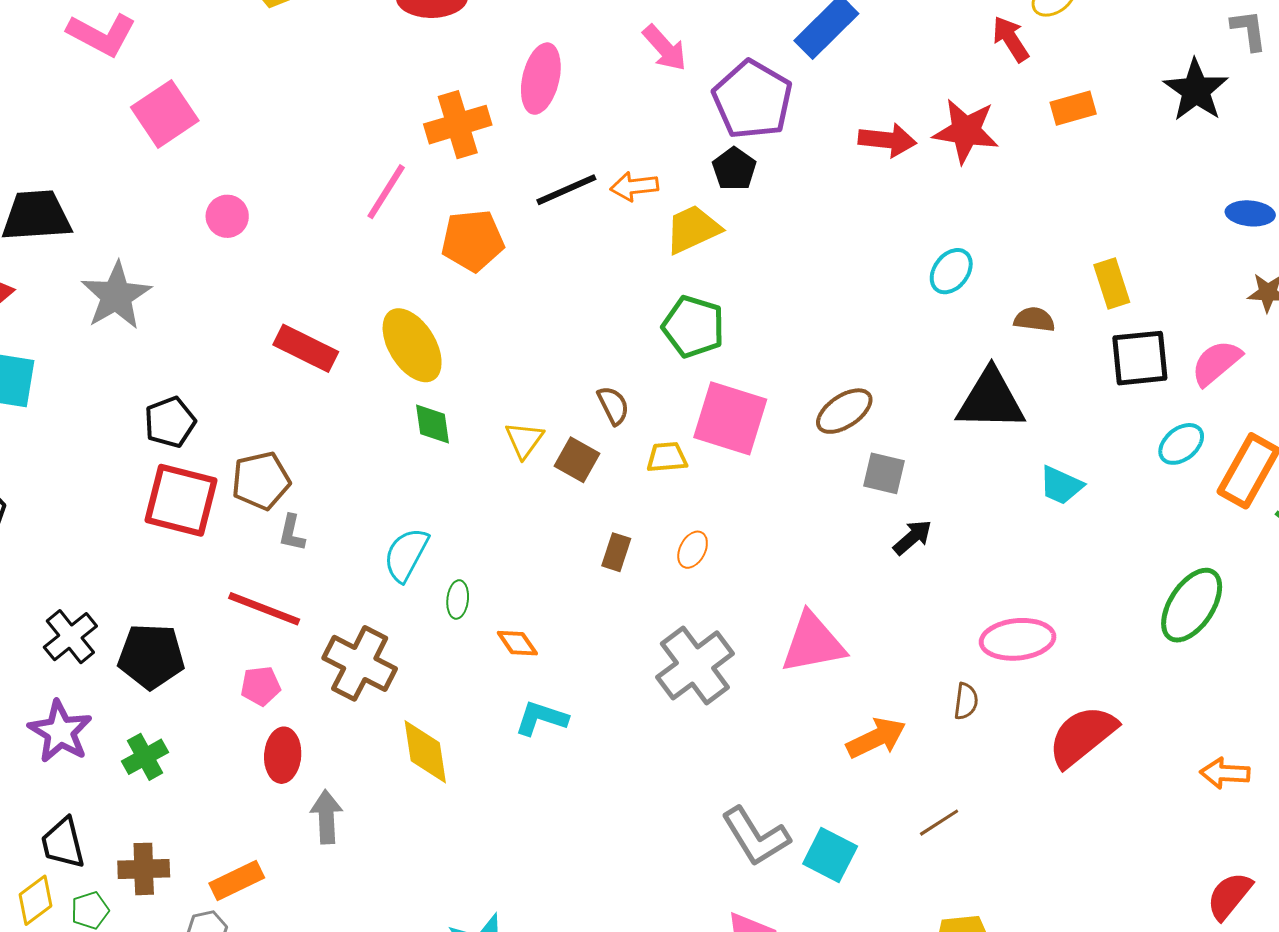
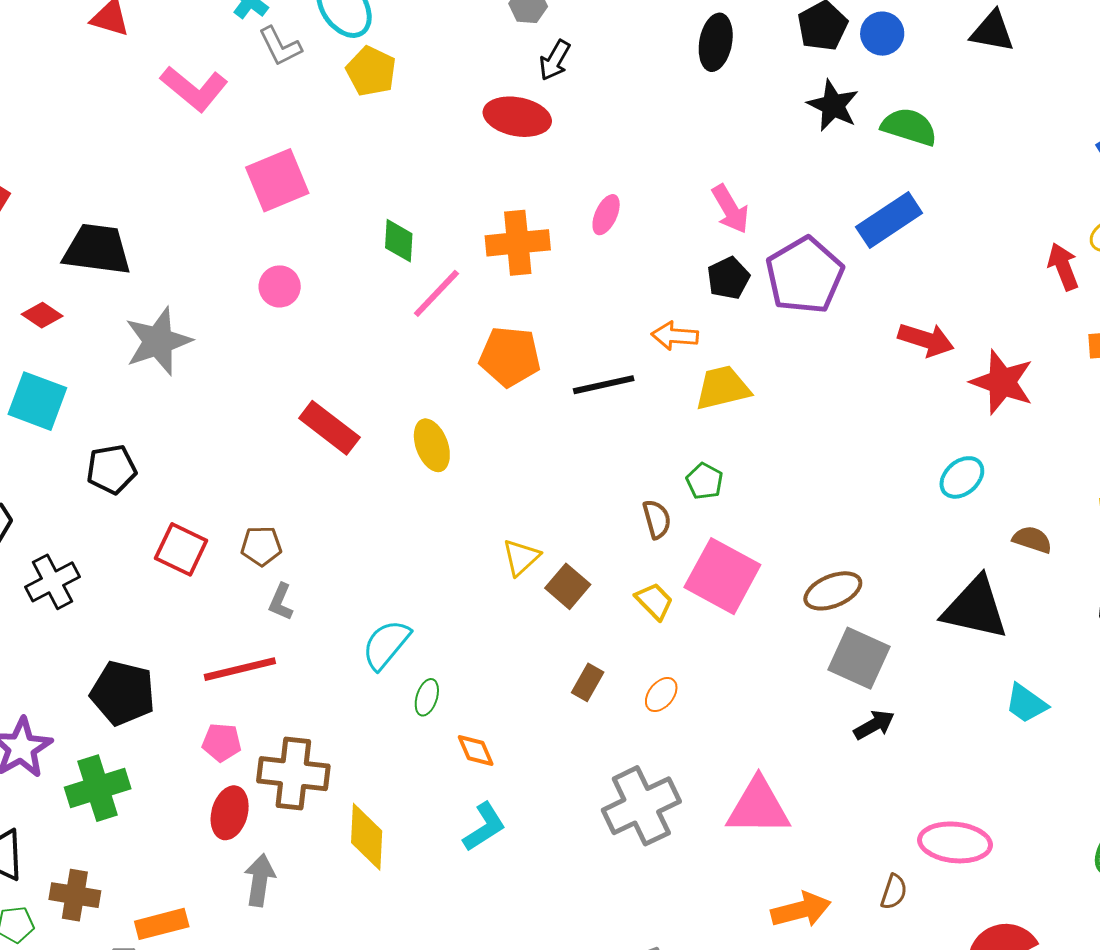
pink ellipse: (541, 79) -> (606, 215), size x0.6
pink square: (165, 114) -> (277, 180), moved
red star: (966, 131) -> (1002, 382), moved
black pentagon: (734, 169) -> (728, 278), moved
black line: (566, 190) -> (604, 385), moved
green pentagon: (693, 327) -> (705, 481), size x0.6
yellow ellipse: (412, 345) -> (432, 445), size x0.7
brown semicircle: (613, 405) -> (657, 519), moved
black pentagon: (170, 422) -> (111, 469), moved
green diamond: (433, 424) -> (399, 241), moved
yellow trapezoid: (667, 457) -> (654, 601), turned 39
gray square: (884, 473) -> (859, 658), size x1.4
brown pentagon: (261, 481) -> (261, 546), size x0.7
red square: (181, 500) -> (181, 549), size x0.7
red line: (264, 609) -> (240, 669), turned -46
black cross: (70, 637) -> (53, 582), moved
brown cross: (360, 663) -> (293, 774), moved, turned -32
cyan L-shape: (541, 718) -> (484, 827), turned 118
green cross: (145, 757) -> (98, 788), size x1.4

